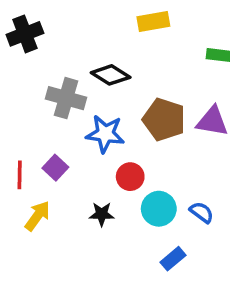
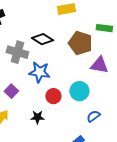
brown pentagon: (164, 120) -> (80, 43), moved
cyan circle: (159, 209) -> (79, 91), moved
blue semicircle: (202, 212) -> (93, 116), turned -72

